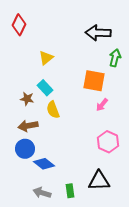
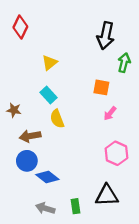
black arrow: (98, 33) -> (106, 36), turned -80
orange square: (94, 81) -> (101, 87), size x0.7
brown star: (27, 99) -> (14, 110), moved

